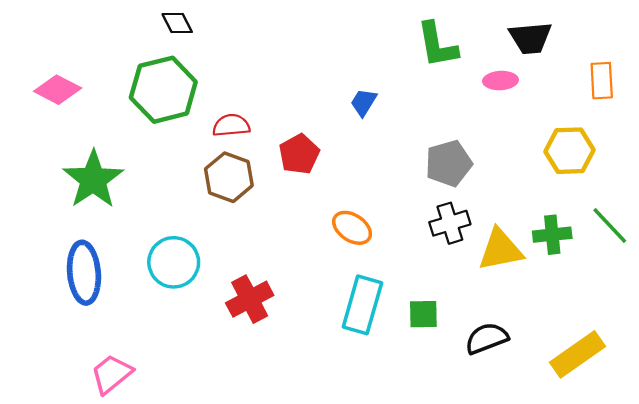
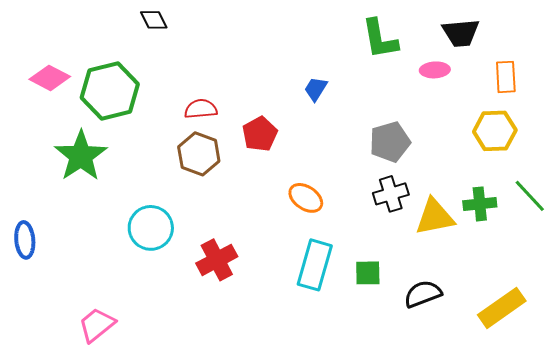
orange rectangle: (602, 81) -> (506, 77), moved
green hexagon: (163, 90) -> (110, 91), moved
blue ellipse: (84, 273) -> (25, 240), moved, size x0.7

